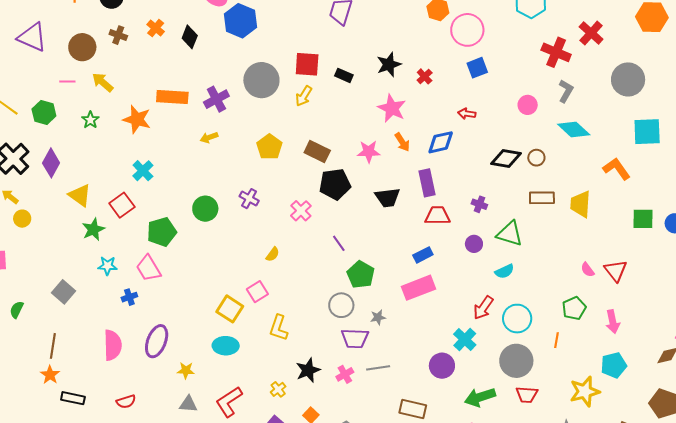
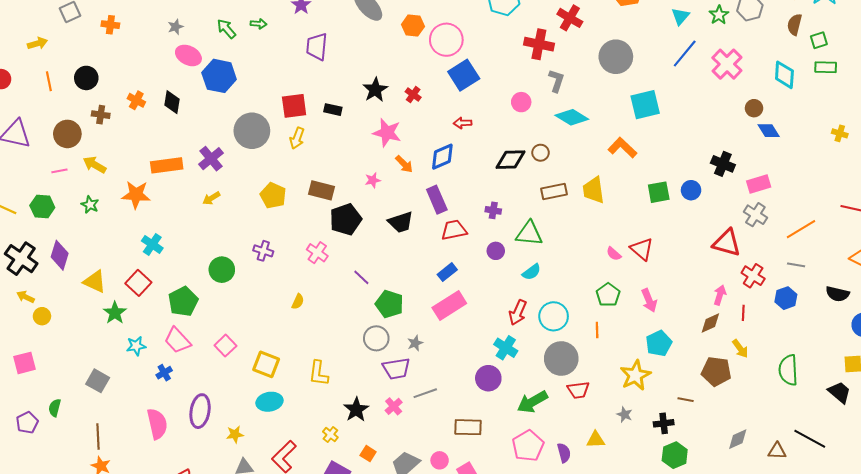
blue square: (477, 68) -> (464, 75), size x1.4
pink star: (369, 152) -> (373, 180), size x0.7
pink square: (257, 292) -> (225, 346), moved

